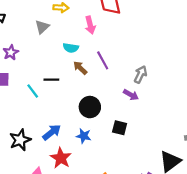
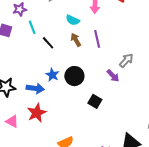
black line: (51, 80) -> (48, 43), turned 32
cyan line: (33, 91) -> (32, 27), moved
blue arrow: (52, 132) -> (35, 88), turned 30
blue star: (84, 136) -> (52, 75), moved

